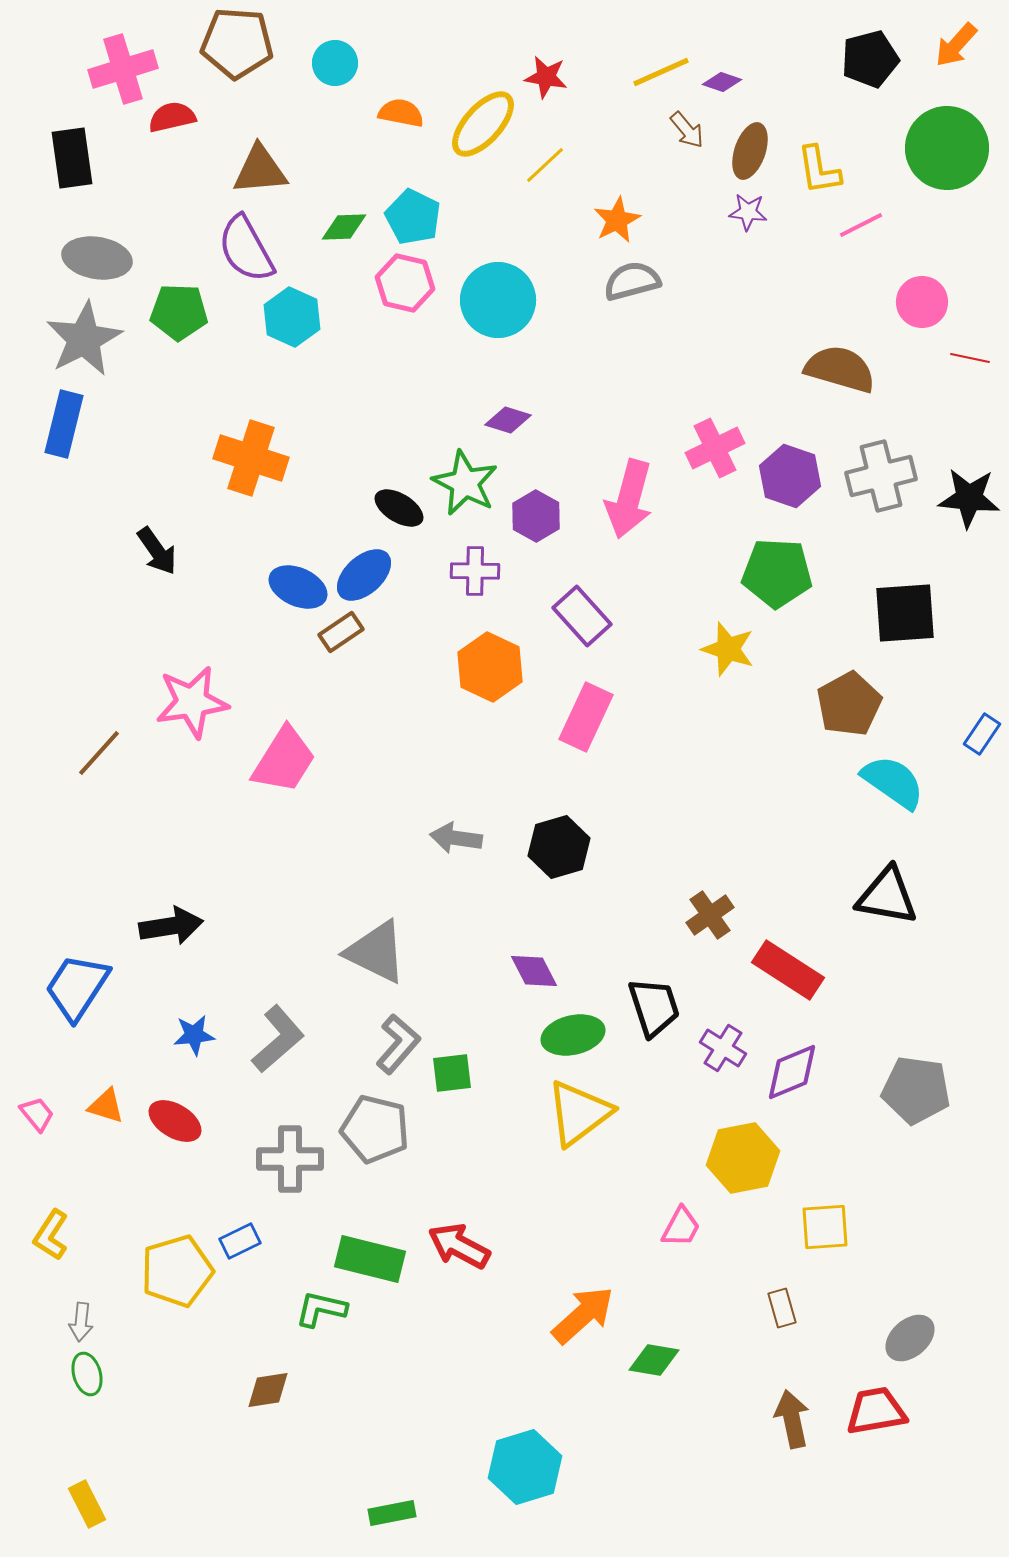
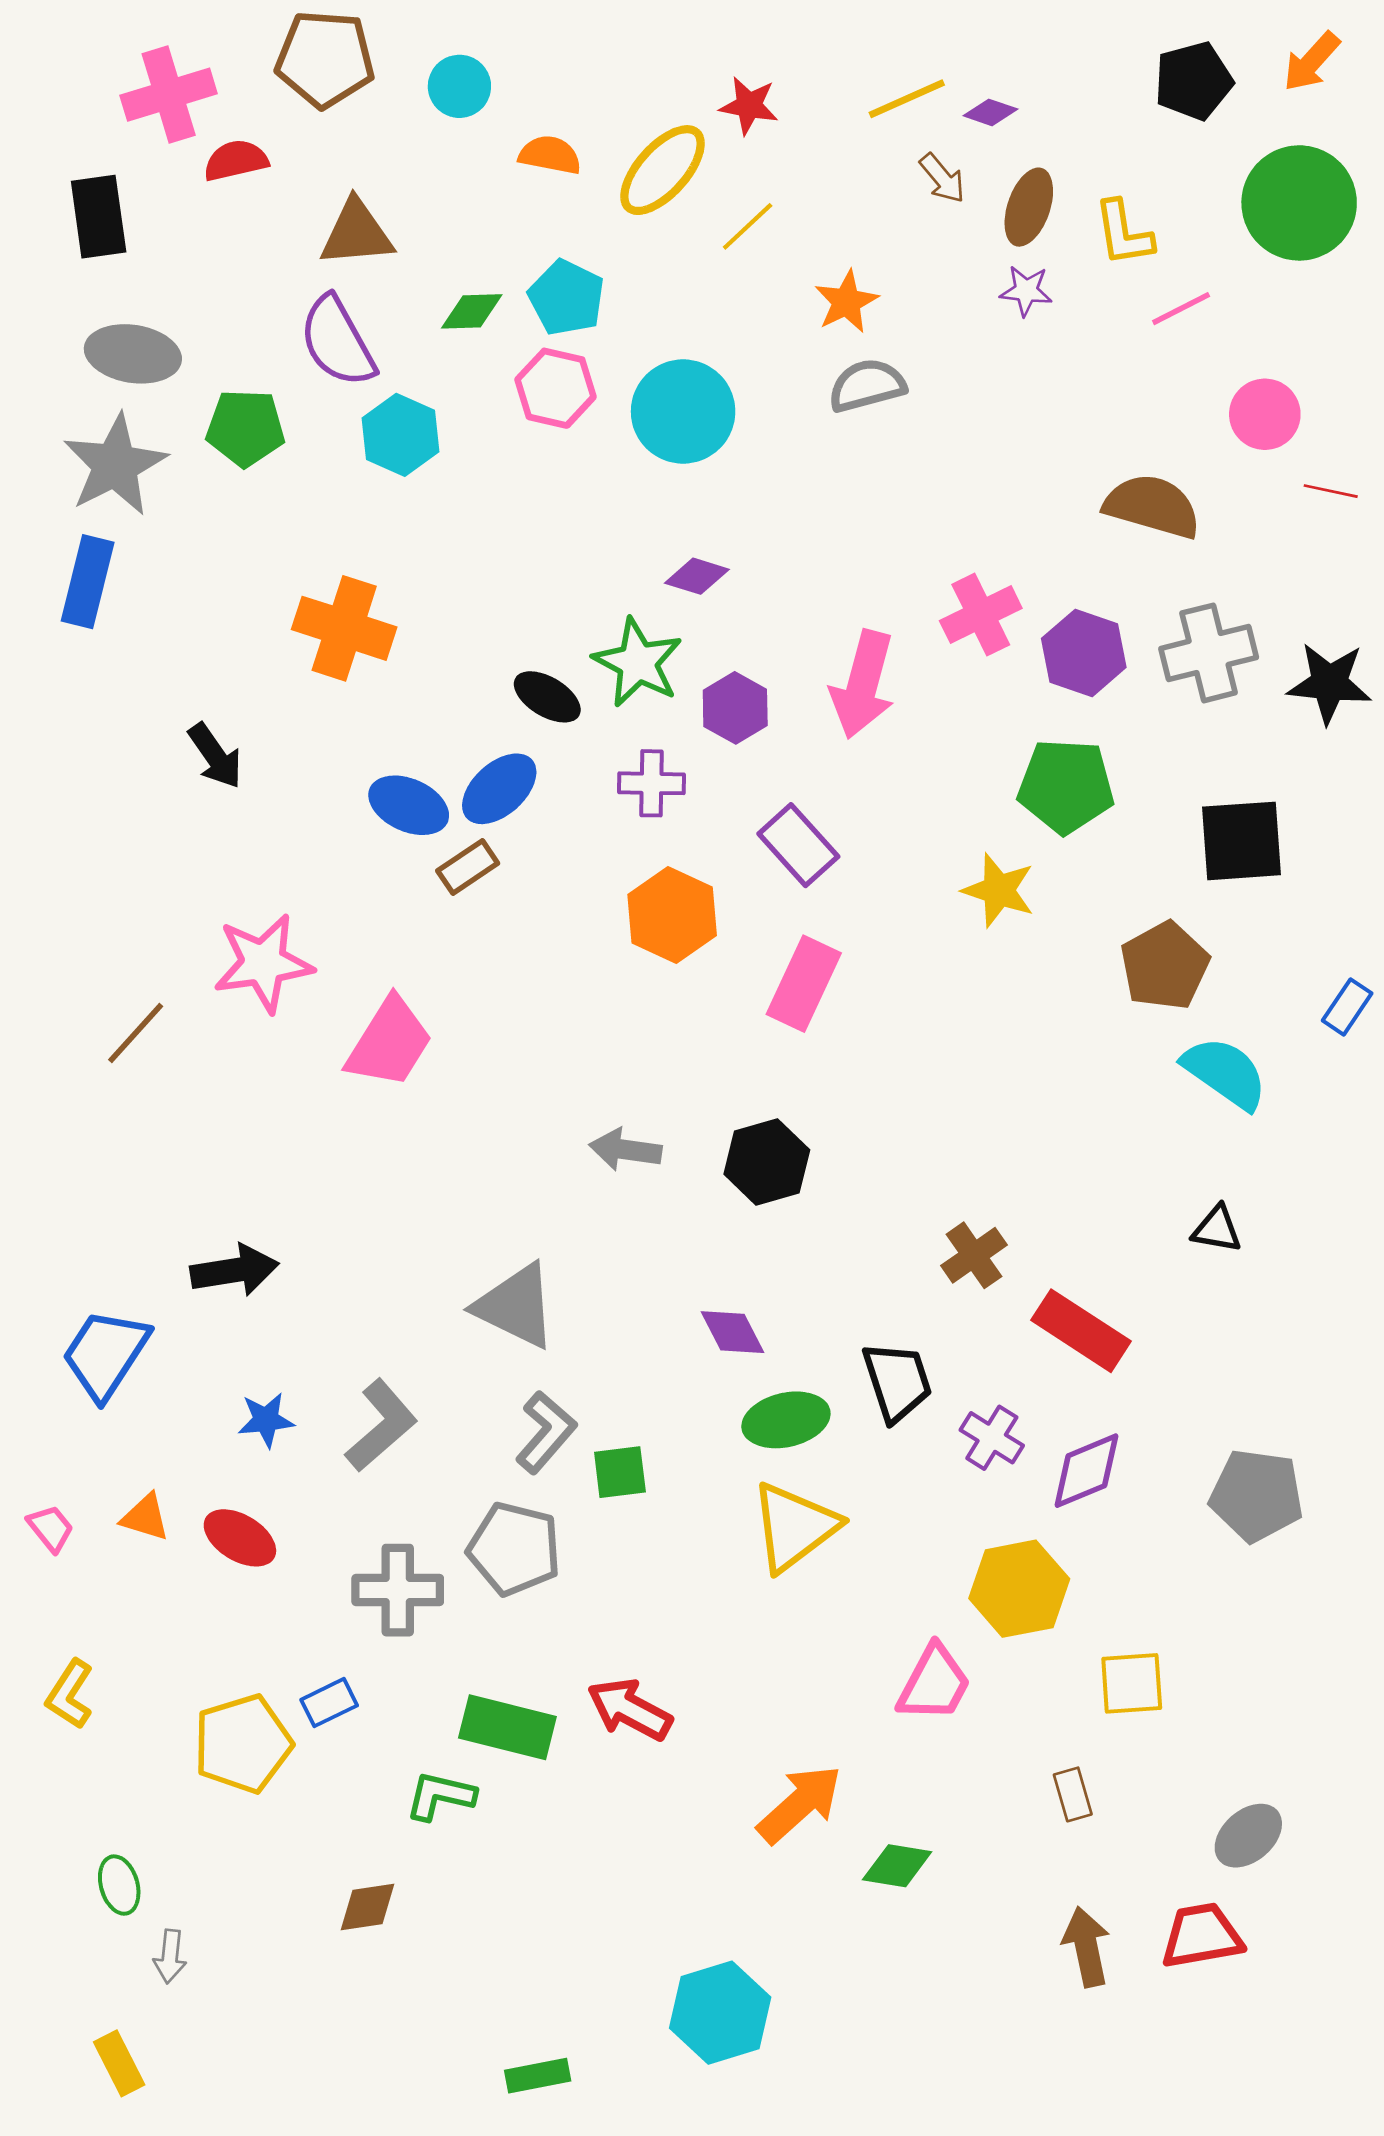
black triangle: (887, 896) -> (1217, 1229), size x0.6
pink trapezoid: (681, 1227) -> (934, 1683), size x1.4
gray arrow: (81, 1322) -> (170, 1956), moved

